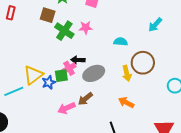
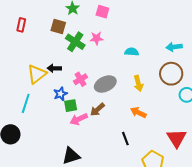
cyan arrow: (155, 25) -> (174, 47), moved, turned 42
black arrow: (78, 60) -> (54, 68), moved
brown circle: (143, 63) -> (171, 74), moved
yellow triangle: (33, 75) -> (37, 74), moved
green square: (61, 76) -> (71, 106), moved
cyan line: (14, 91) -> (26, 103), turned -48

